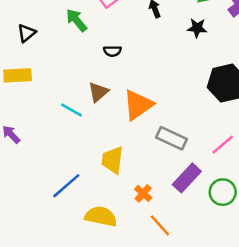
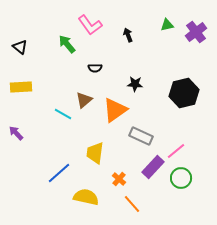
black star: (197, 28) -> (135, 84), moved
black triangle: (27, 33) -> (20, 47), moved, turned -42
pink line: (223, 145) -> (176, 151), moved

